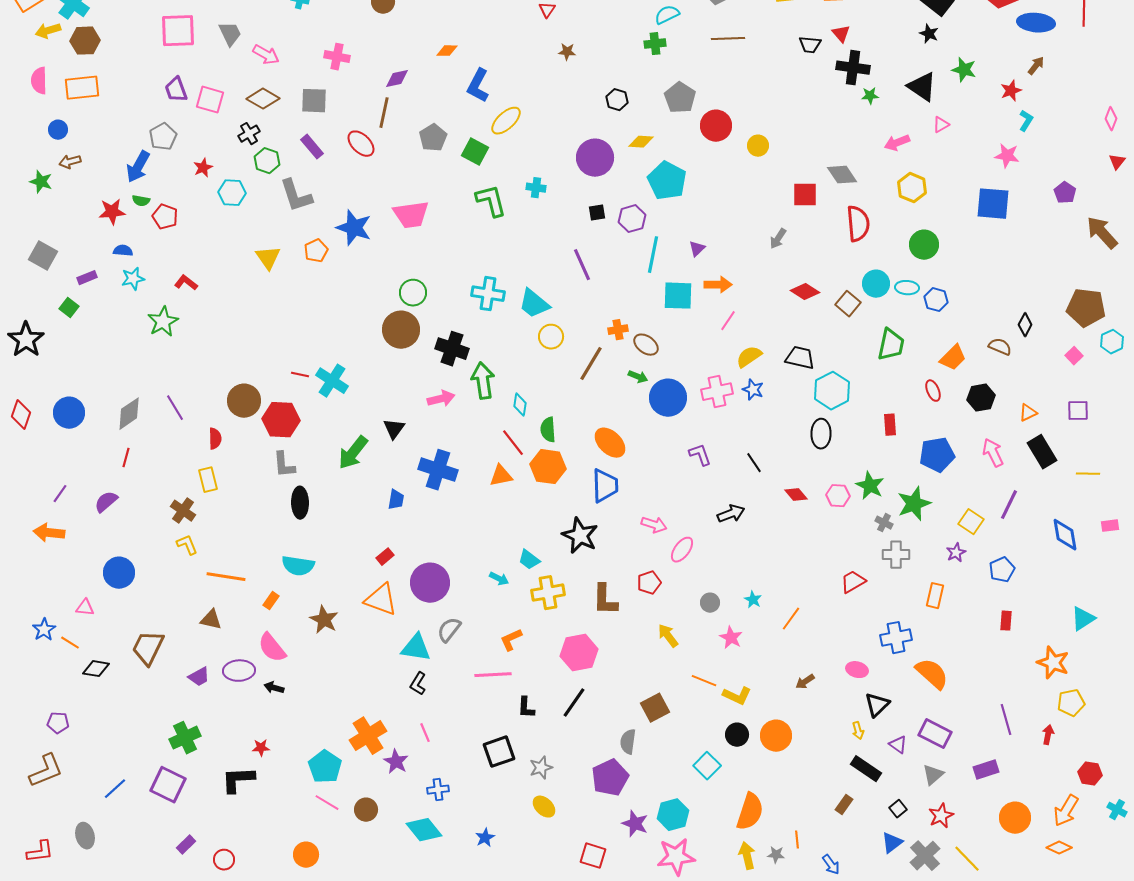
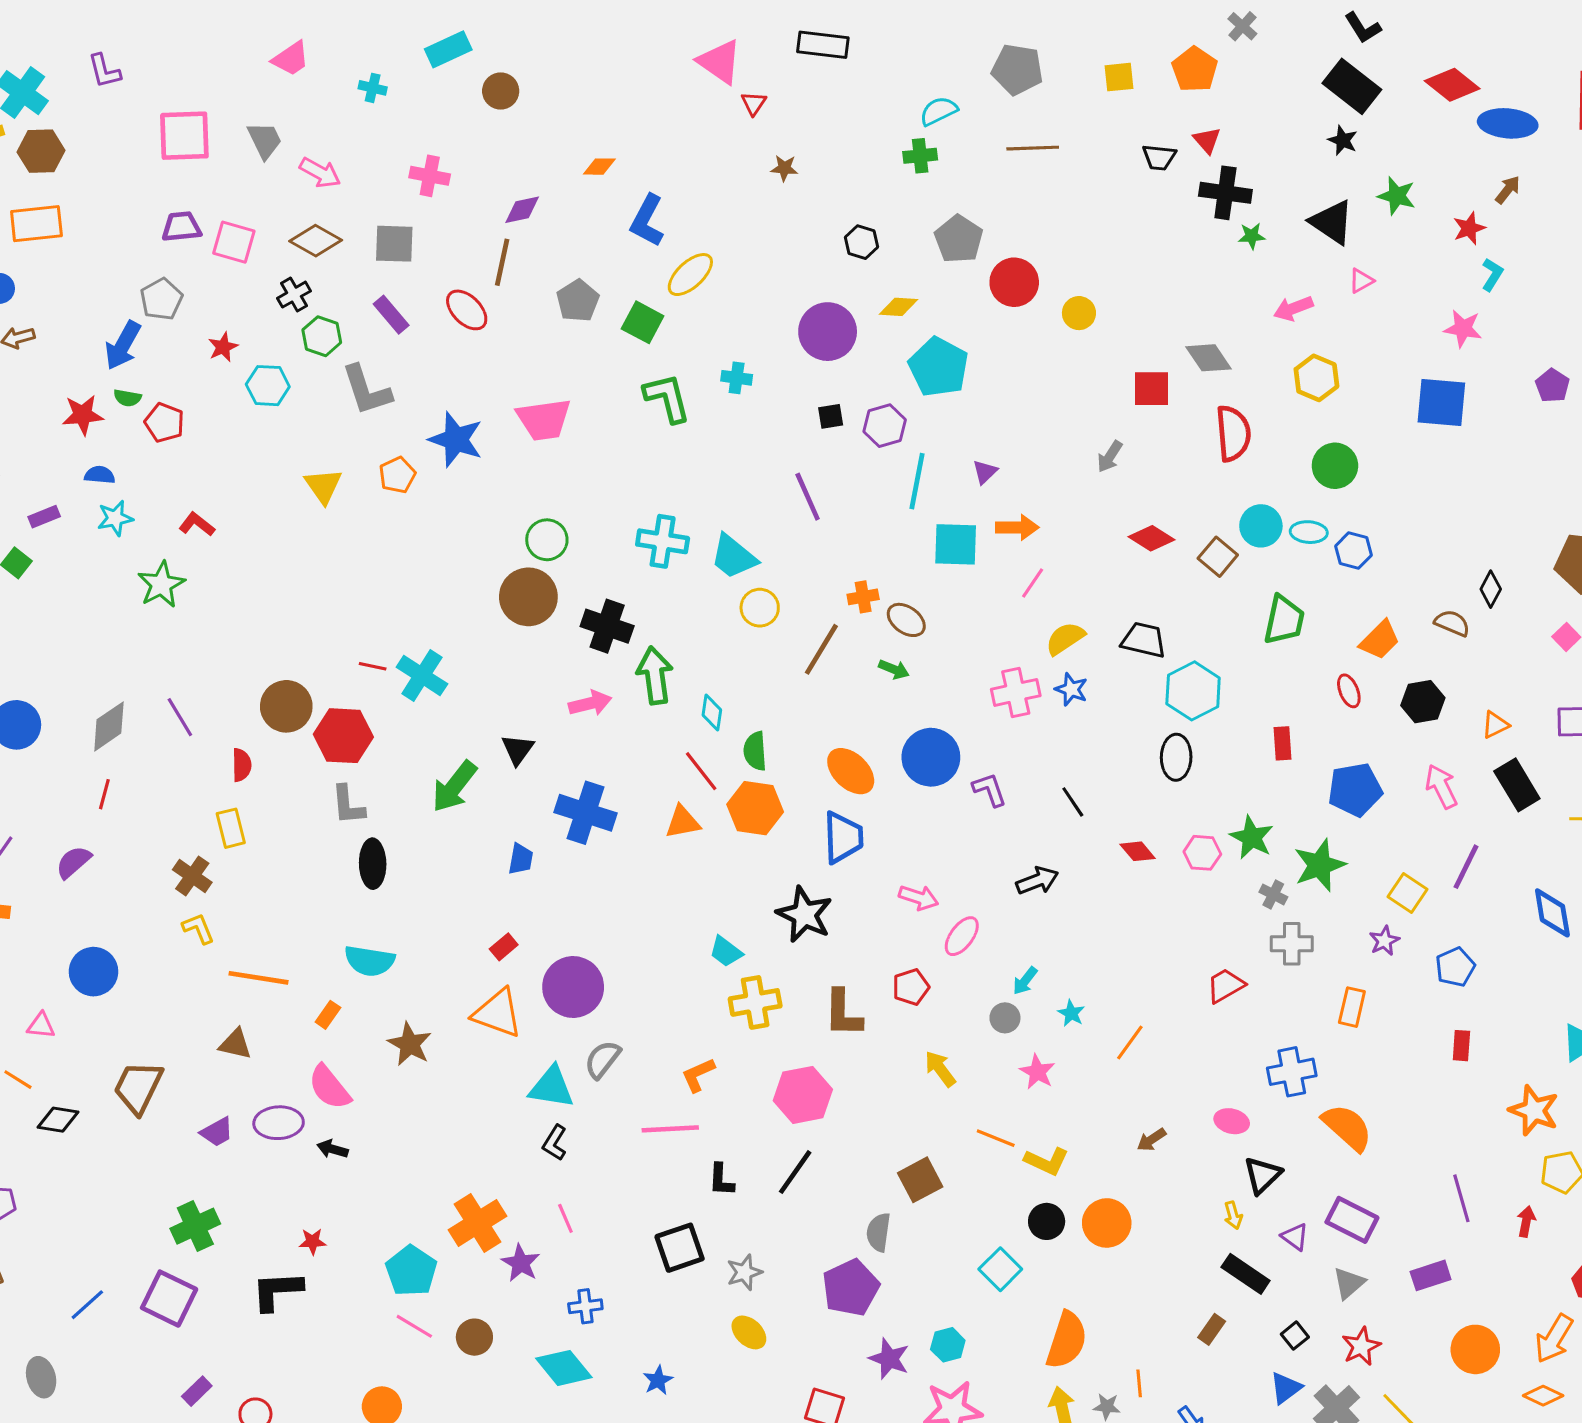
purple trapezoid: (176, 90) -> (181, 227), turned 104
blue circle: (668, 398) -> (931, 757), moved
cyan arrow: (499, 579) -> (1025, 981), moved, turned 102
cyan hexagon: (673, 815) -> (948, 1345), size x0.7

